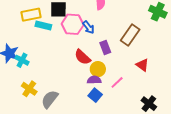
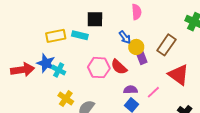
yellow rectangle: (31, 15) -> (56, 36), moved
pink hexagon: (73, 24) -> (99, 68), moved
red triangle: (142, 65) -> (179, 75), size x1.6
yellow circle: (98, 69) -> (136, 47), moved

